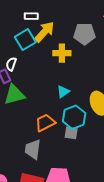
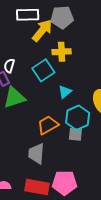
white rectangle: (31, 16) -> (28, 15), size x1.5
gray pentagon: (84, 34) -> (62, 17), moved
cyan square: (25, 40) -> (43, 70), moved

